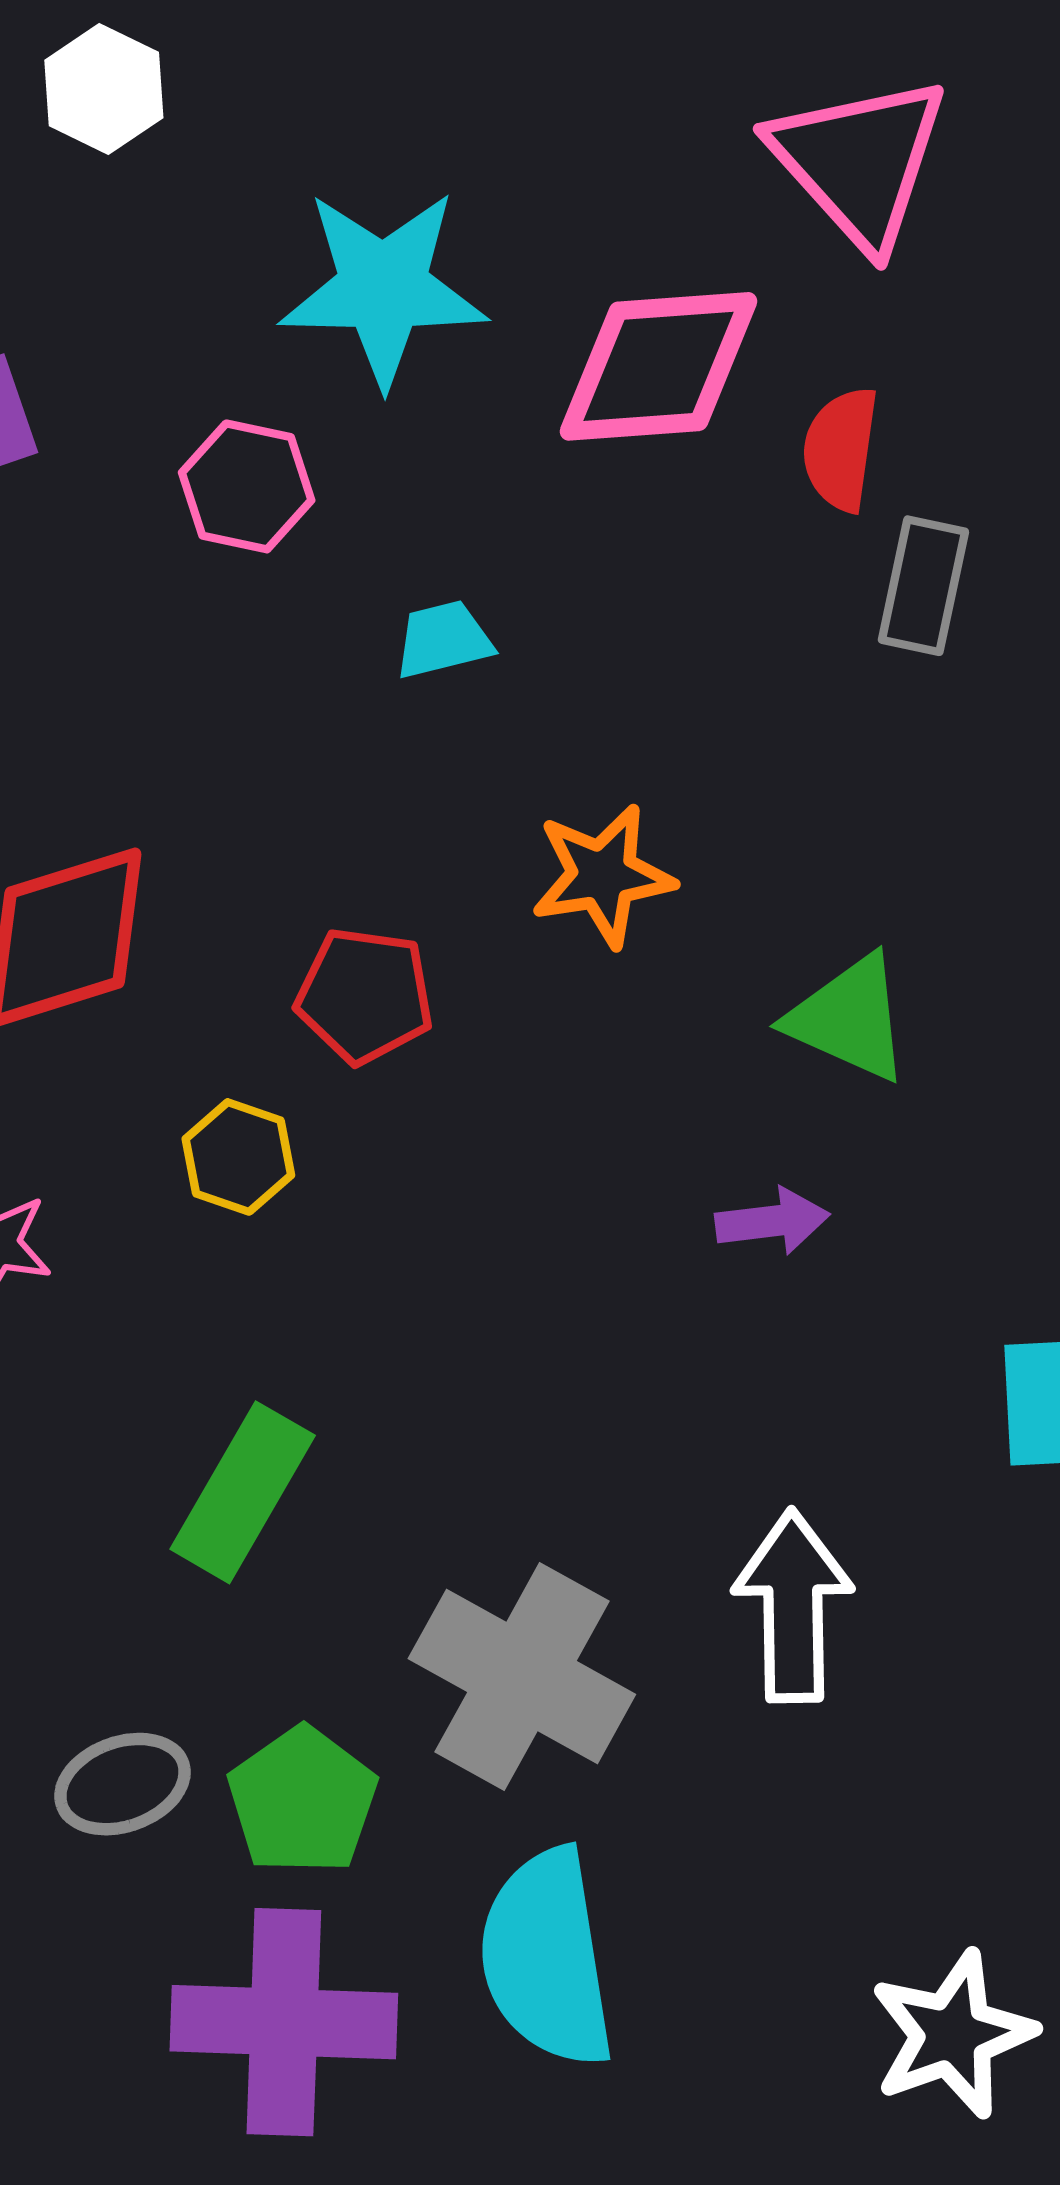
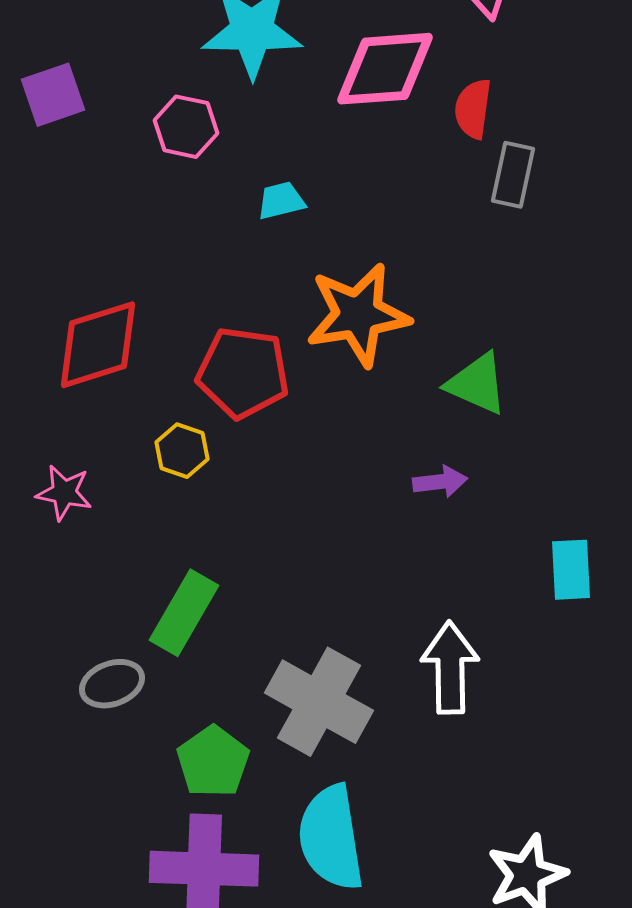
orange star: (603, 875) -> (358, 315), size x1.5
red pentagon: (365, 996) -> (243, 373), size x1.4
gray ellipse: (122, 1784) -> (112, 684), moved

